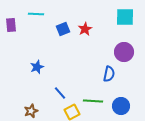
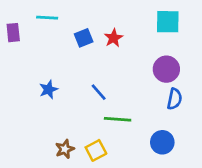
blue semicircle: (109, 74) -> (175, 99), moved
blue line: (60, 93) -> (99, 92), moved
green line: (93, 101) -> (118, 119), moved
brown star: (31, 111) -> (65, 149), moved

